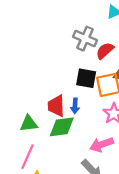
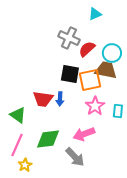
red trapezoid: (56, 106) -> (43, 99), turned -80
green triangle: (29, 124) -> (18, 115), turned 42
green diamond: (62, 127) -> (48, 139), moved

